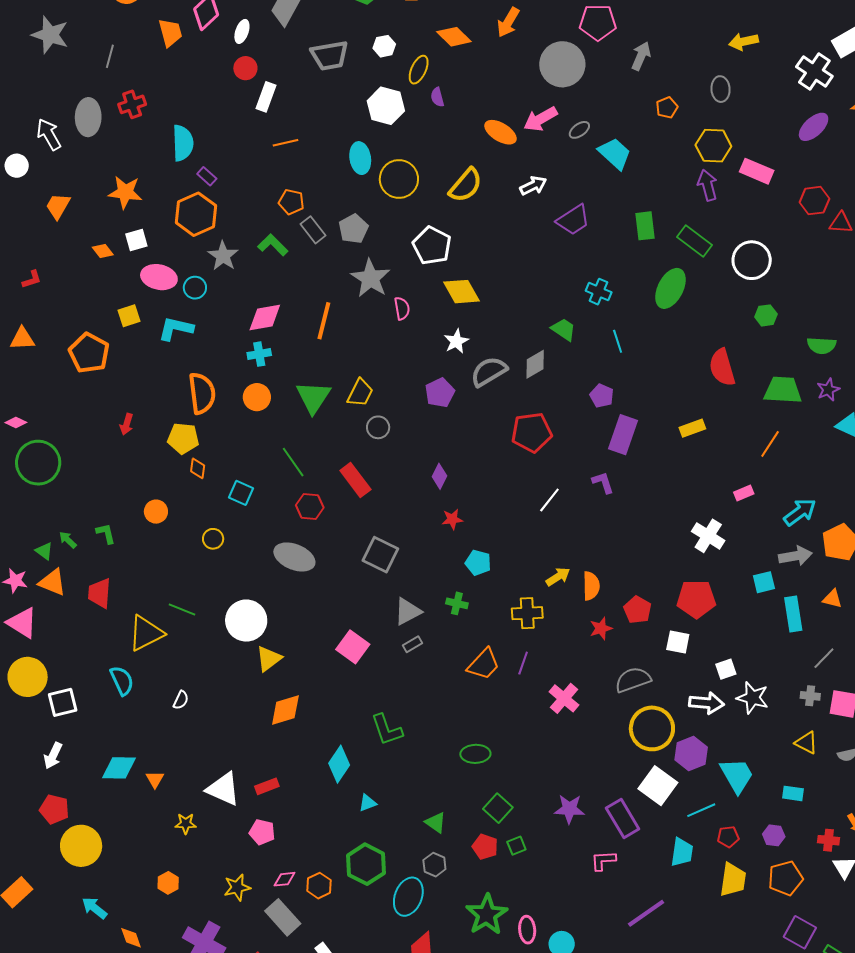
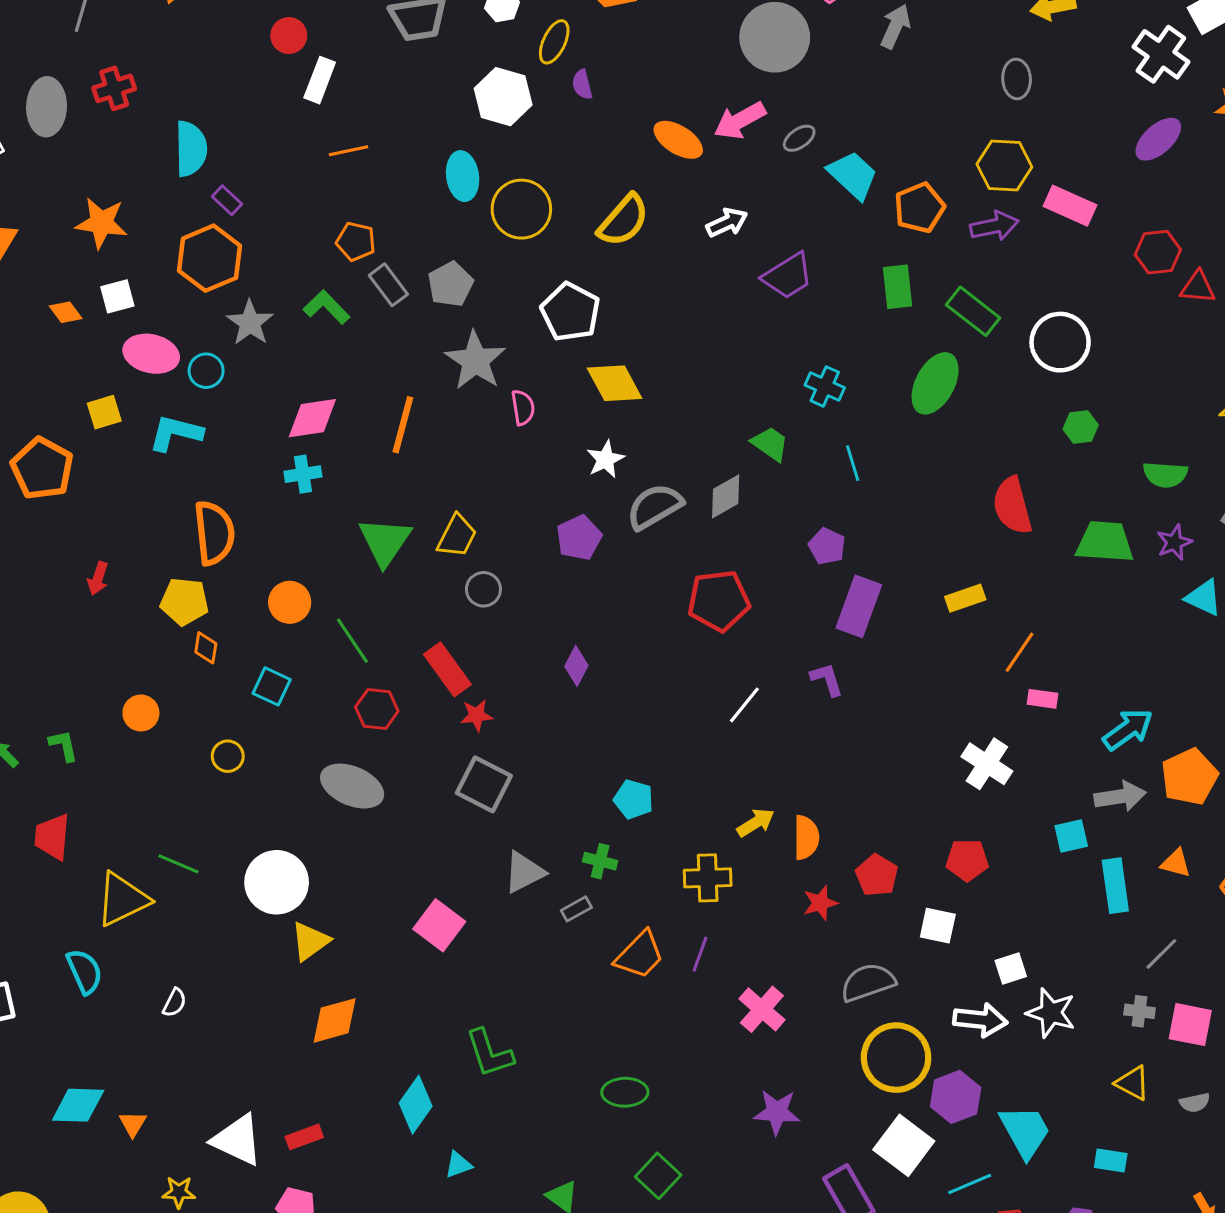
orange pentagon: (667, 108) -> (919, 208), moved, size x1.5
purple arrow: (708, 185) -> (994, 226), turned 92
orange circle: (257, 397) -> (290, 602), moved
orange line: (770, 444) -> (1020, 652), moved
pink rectangle: (744, 493) -> (1042, 699), turned 30
red star: (452, 519) -> (477, 715), moved
red pentagon: (696, 599) -> (967, 860), size x0.7
gray rectangle: (413, 644) -> (576, 909), moved
purple star: (569, 809) -> (777, 1112), moved

